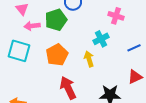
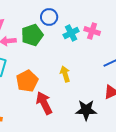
cyan cross: (101, 39) -> (71, 33), moved
orange pentagon: (57, 55) -> (27, 81), moved

